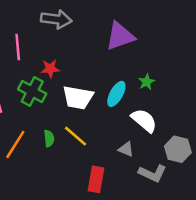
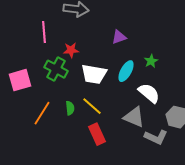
purple triangle: (120, 36) -> (119, 37), moved, size x0.6
gray triangle: (126, 149) -> (134, 117), size x1.6
red rectangle: (96, 179) -> (97, 134), moved, turned -35

